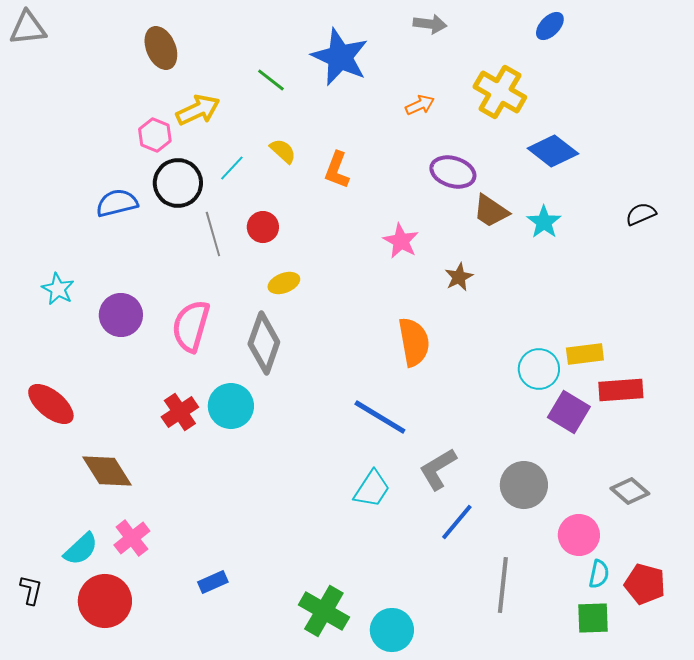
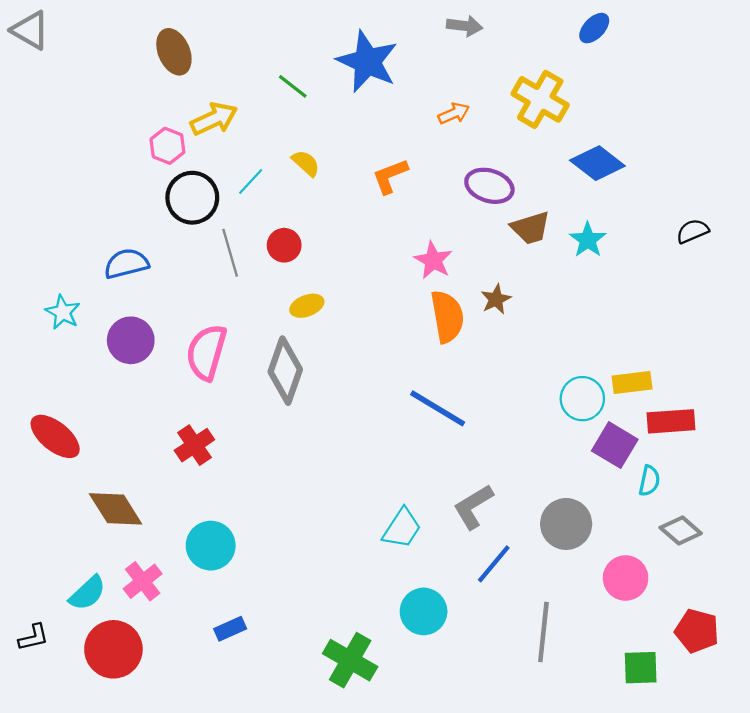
gray triangle: (28, 28) -> (30, 30), turned 36
orange L-shape: (337, 170) -> (390, 176), moved, turned 48
blue semicircle: (117, 203) -> (126, 264), moved
brown trapezoid: (491, 211) -> (530, 228), turned -51
orange semicircle: (414, 342) -> (447, 317), moved
cyan circle: (231, 406) -> (211, 546), moved
blue line: (380, 417) -> (438, 408), moved
cyan semicircle: (599, 574) -> (649, 481), moved
black L-shape: (31, 590) -> (33, 637), turned 64
cyan circle: (392, 630) -> (424, 611), moved

